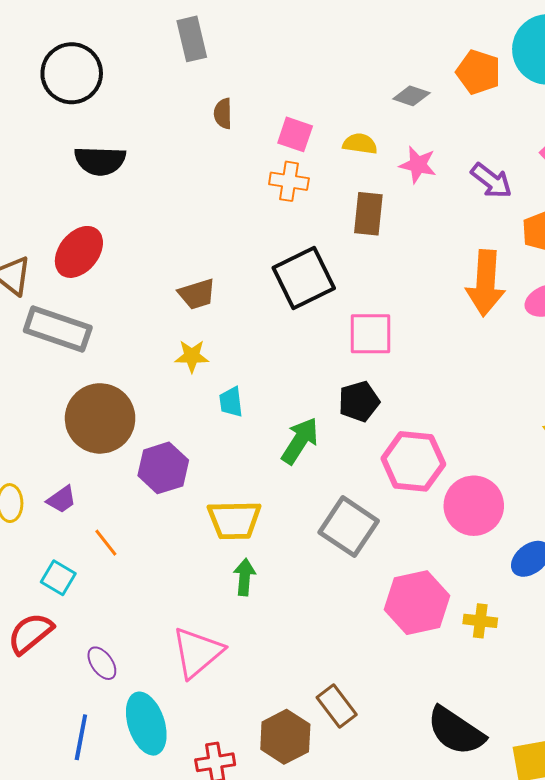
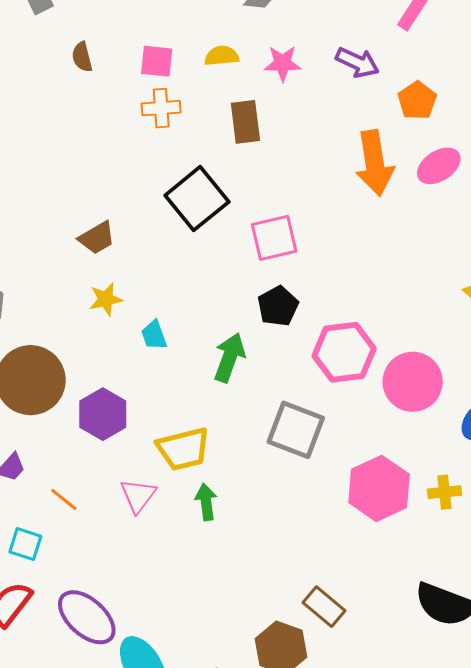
pink triangle: (197, 652) -> (138, 496), moved, size x0.7
purple ellipse: (102, 663) -> (87, 617), size x1.8

